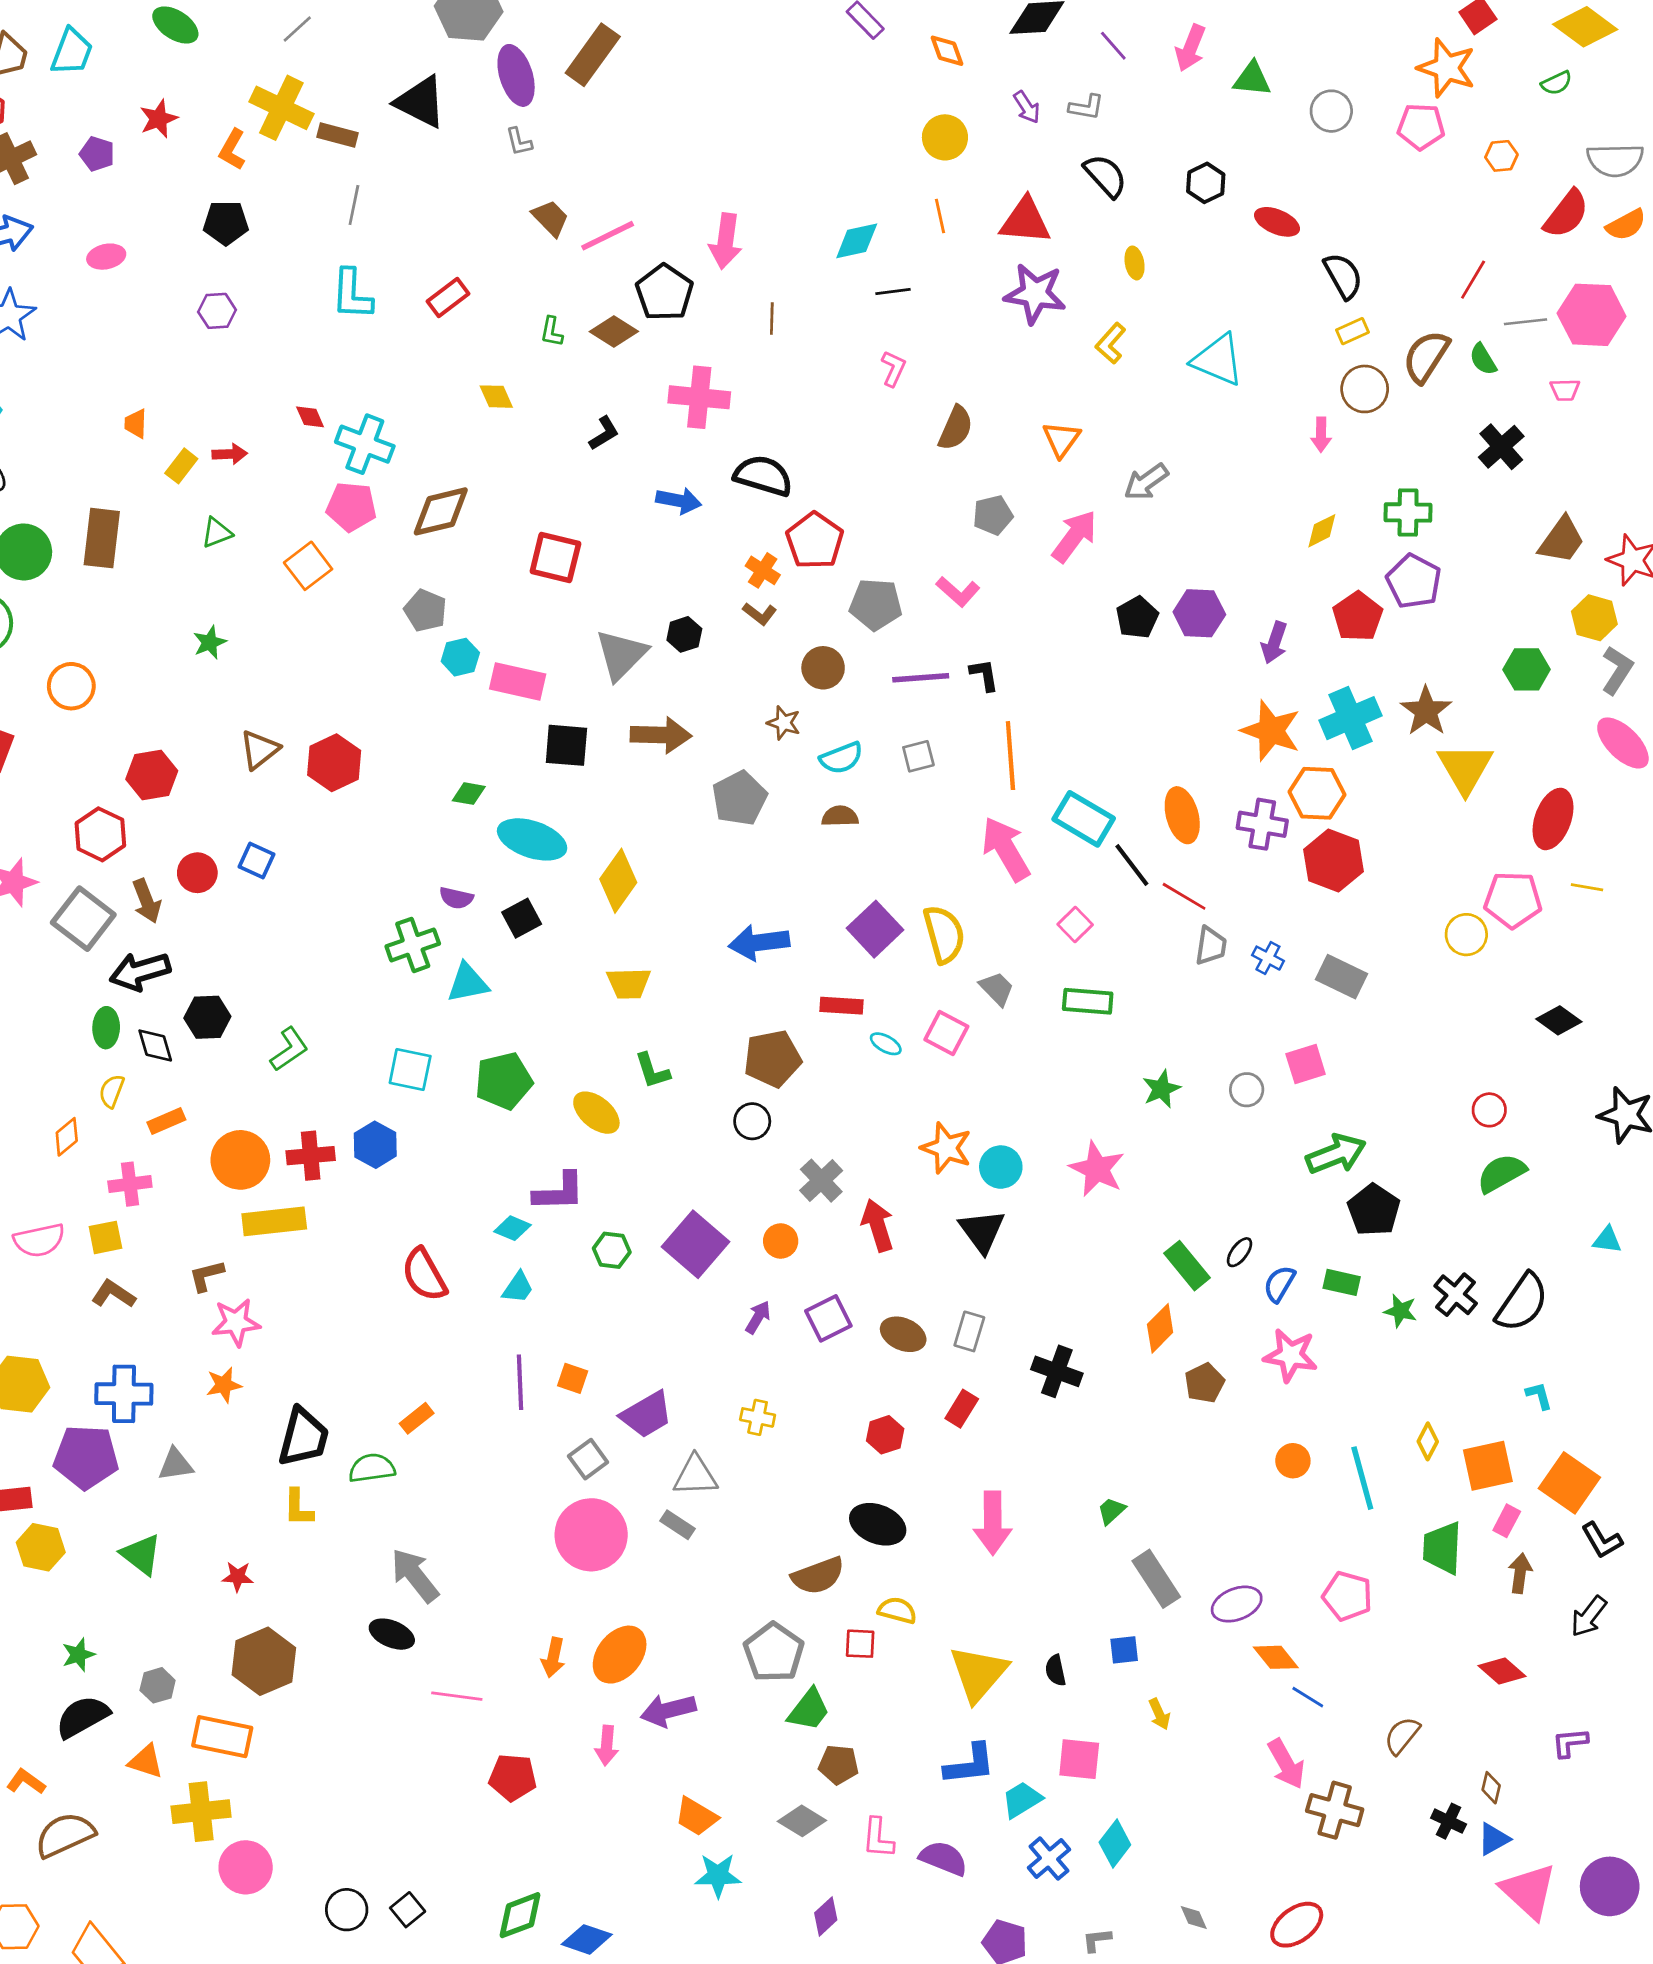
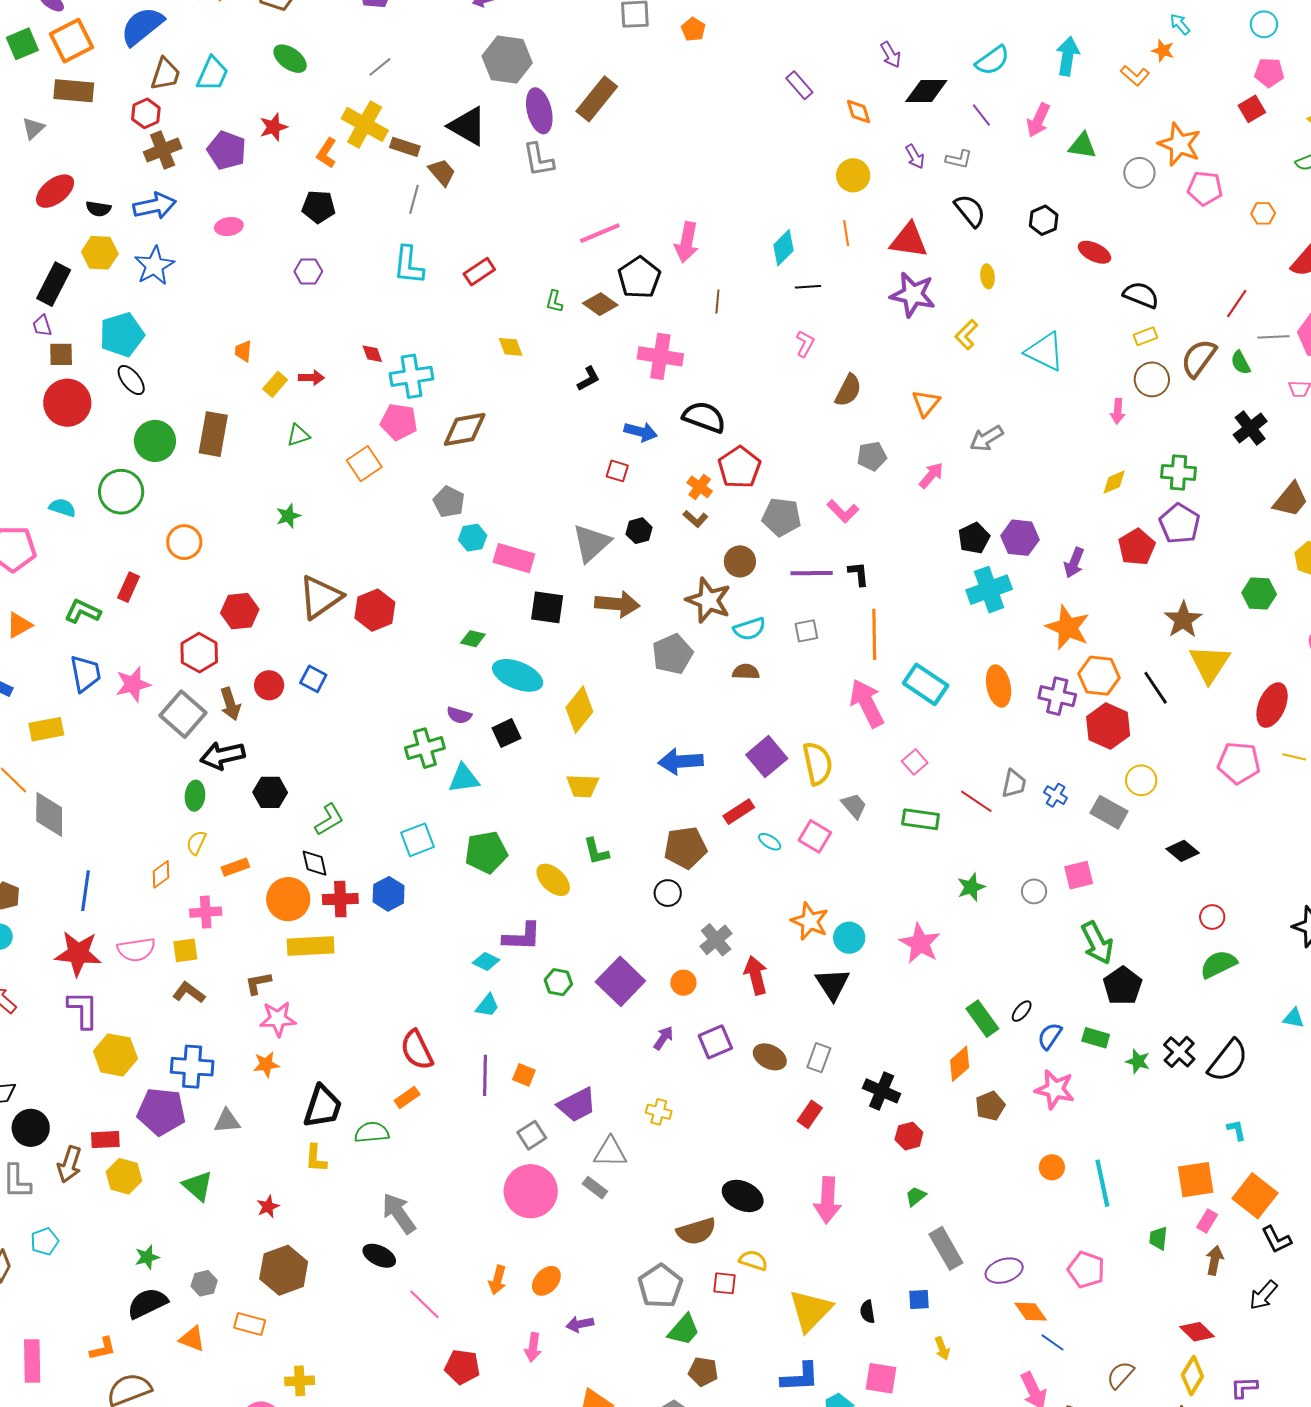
orange star: (1447, 68) -> (1180, 144), moved
gray L-shape: (519, 142) -> (539, 160), size x1.6
purple pentagon: (97, 154) -> (227, 150), size x1.5
brown trapezoid: (550, 218) -> (442, 172), moved
cyan diamond: (857, 241) -> (783, 248), turned -36
black semicircle: (1343, 276) -> (1141, 295), turned -42
cyan cross: (365, 444) -> (411, 376), turned -33
pink arrow: (1074, 536) -> (931, 475), size x0.7
red square: (555, 558) -> (617, 471), moved, size x0.6
cyan cross: (1350, 718) -> (989, 590), moved
brown star: (784, 723) -> (708, 600), size x1.8
brown triangle: (259, 750) -> (320, 597), size x1.5
black line: (1132, 865) -> (1156, 688), moved
red line: (1184, 896) -> (976, 801), moved
yellow circle: (1466, 935) -> (1141, 780), moved
red rectangle: (842, 1006) -> (739, 812), turned -40
black diamond: (1559, 1020) -> (1183, 851), moved
black diamond: (155, 1046) -> (315, 863), moved
cyan square: (410, 1069) -> (418, 840), turned -36
green arrow: (1336, 1154) -> (1097, 943), turned 81
red semicircle: (424, 1275) -> (417, 1050), moved
red hexagon: (885, 1435) -> (909, 1136), moved
yellow diamond: (1428, 1441) -> (1192, 1376), moved, size x1.4
green trapezoid: (1442, 1548) -> (1158, 1238), size x0.6
red star: (238, 1577) -> (268, 1207), turned -30
orange ellipse: (620, 1655) -> (546, 1281), size x0.7
pink line: (457, 1696) -> (424, 1304), turned 33
purple arrow: (668, 1710) -> (580, 1324), size x0.7
orange rectangle: (222, 1737) -> (250, 1324), size x0.7
orange L-shape: (26, 1782) -> (103, 1349), turned 128
yellow cross: (201, 1812) -> (300, 1381), moved, size x0.7

